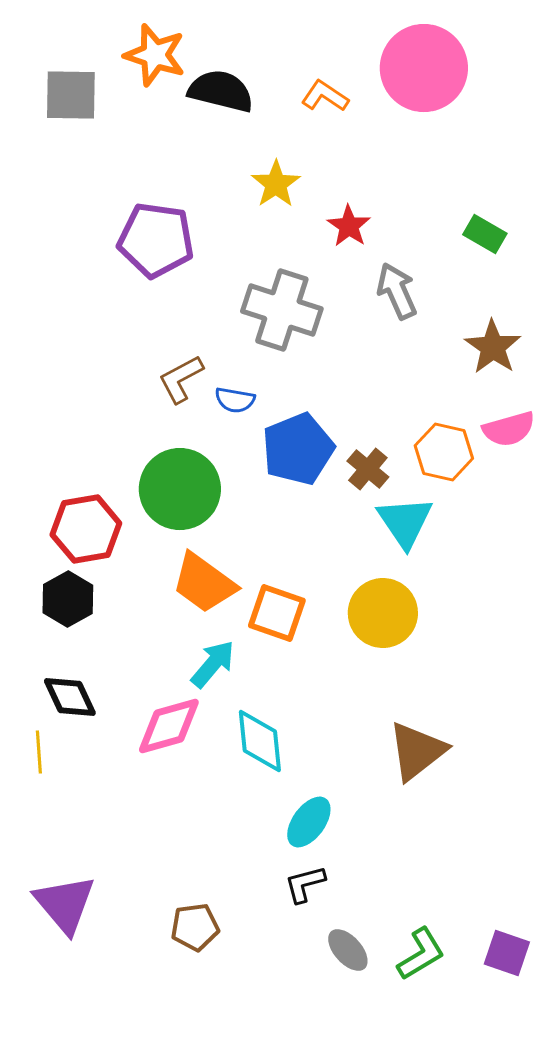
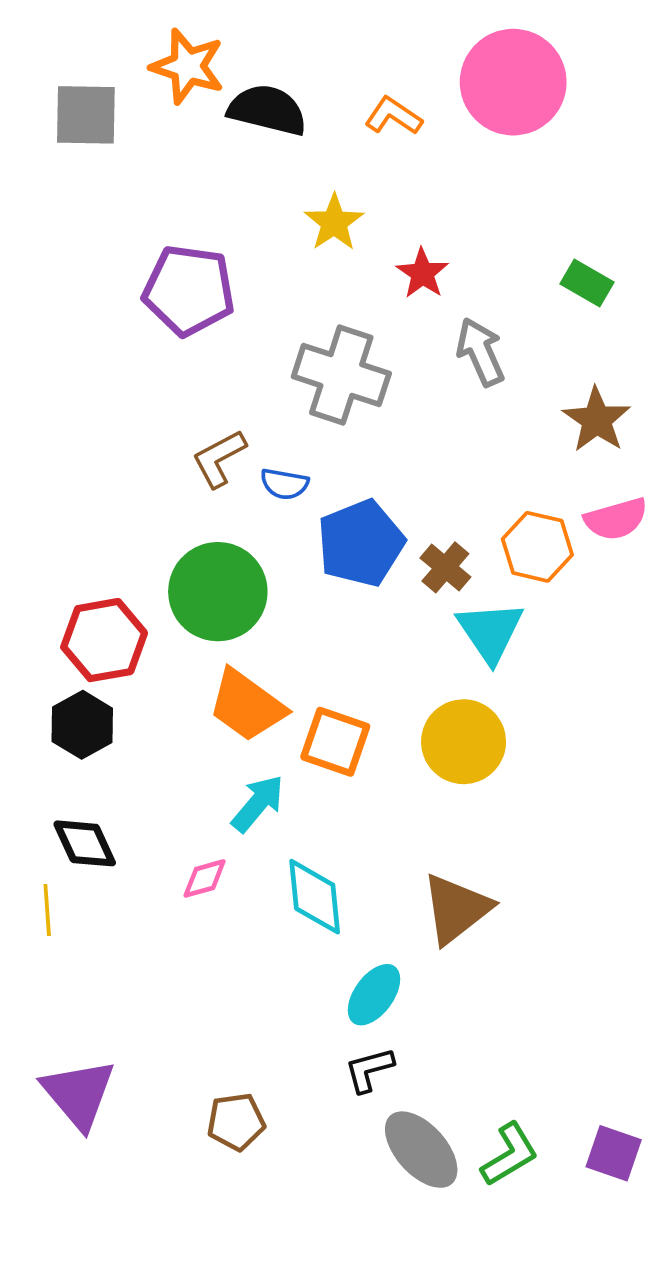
pink diamond: (169, 726) -> (205, 878), size x0.6
brown triangle: (417, 751) -> (456, 909), moved
gray ellipse: (348, 950) -> (421, 1150), size x1.5

